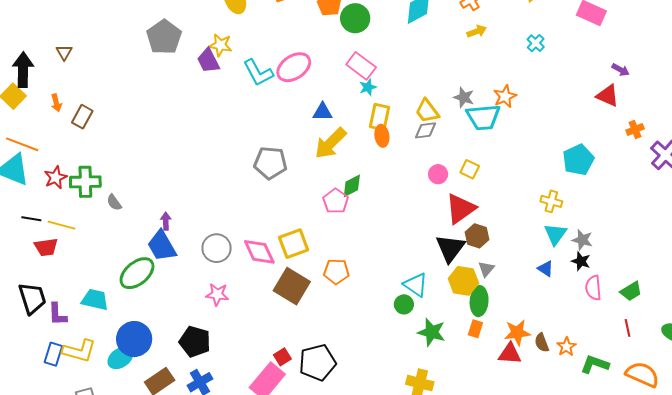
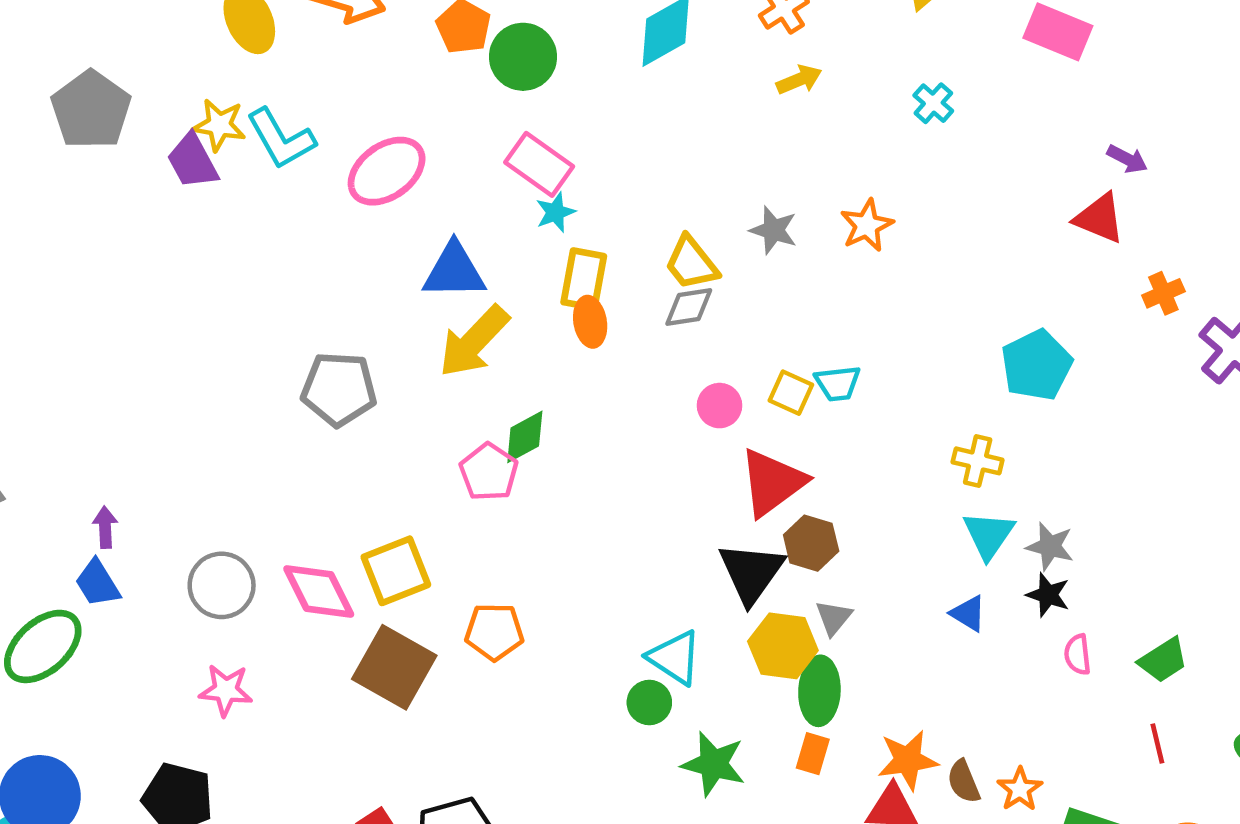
cyan L-shape: (258, 73) -> (281, 139), moved
blue triangle: (322, 112) -> (454, 271), size x1.4
cyan trapezoid: (483, 117) -> (838, 383), moved, size x0.6
blue trapezoid: (162, 246) -> (97, 583), size x0.7
pink semicircle: (593, 288) -> (1078, 655), size x0.7

